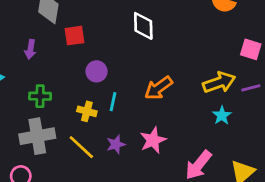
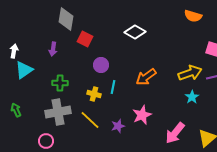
white diamond: (143, 26) -> (135, 32), turned -60
red square: (74, 36) -> (85, 39), turned 35
purple star: (116, 144) -> (118, 126), moved

